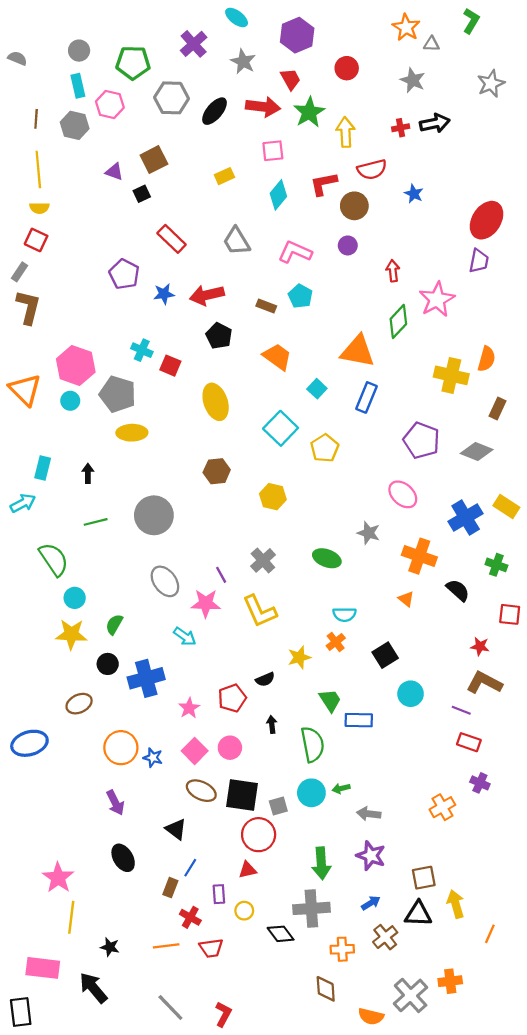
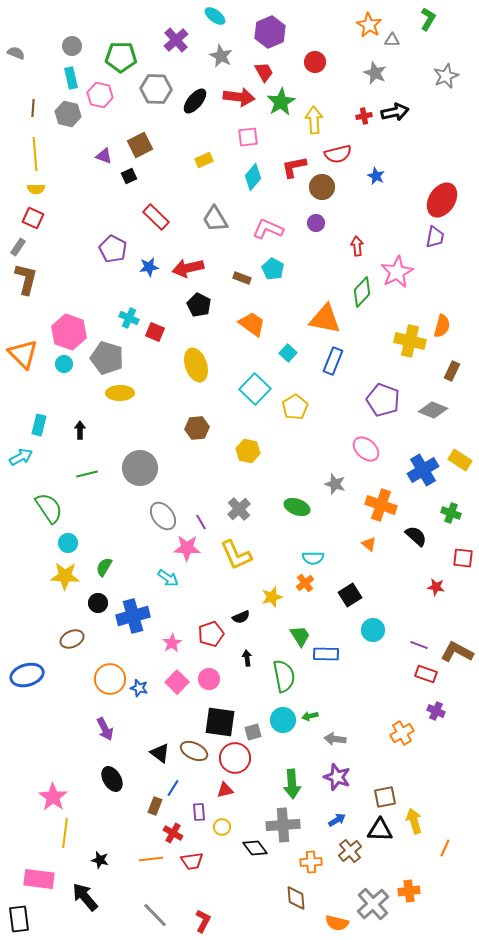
gray ellipse: (165, 581) -> (163, 516), moved
brown L-shape: (484, 683) -> (457, 652), moved
brown ellipse: (201, 791) -> (194, 751), moved

